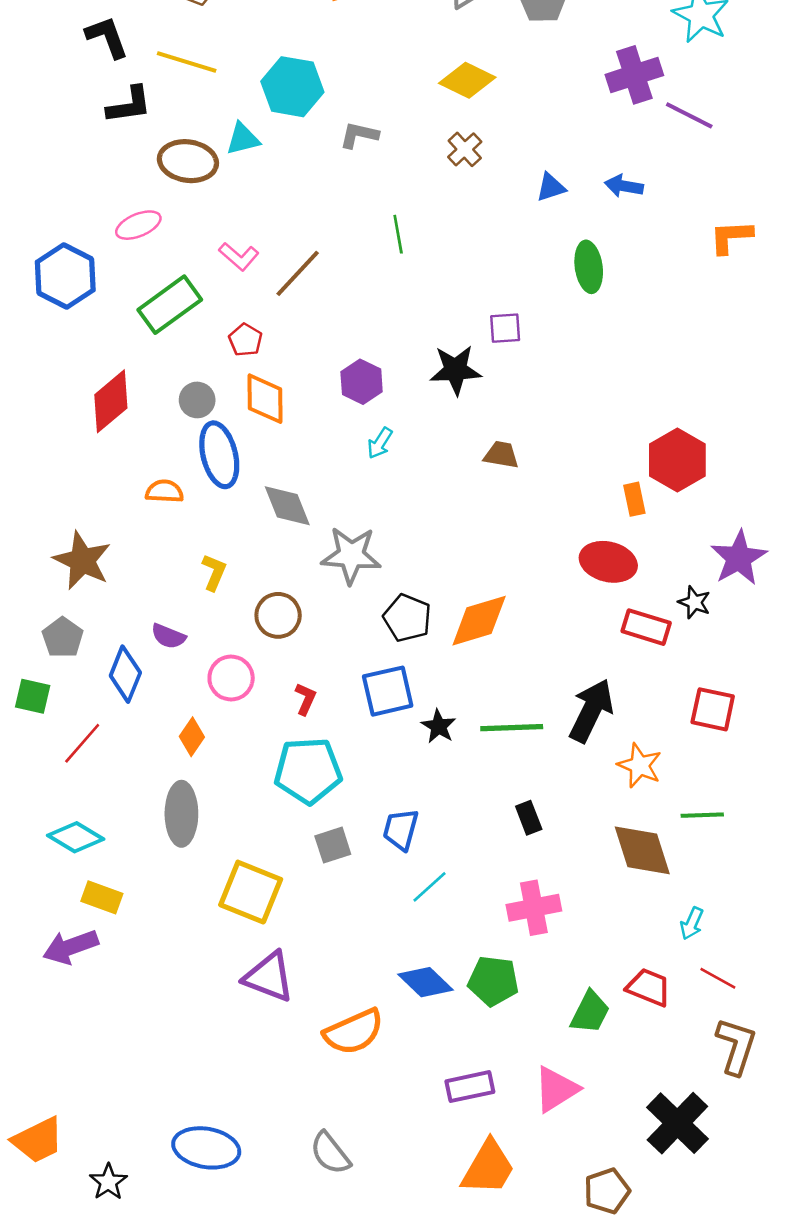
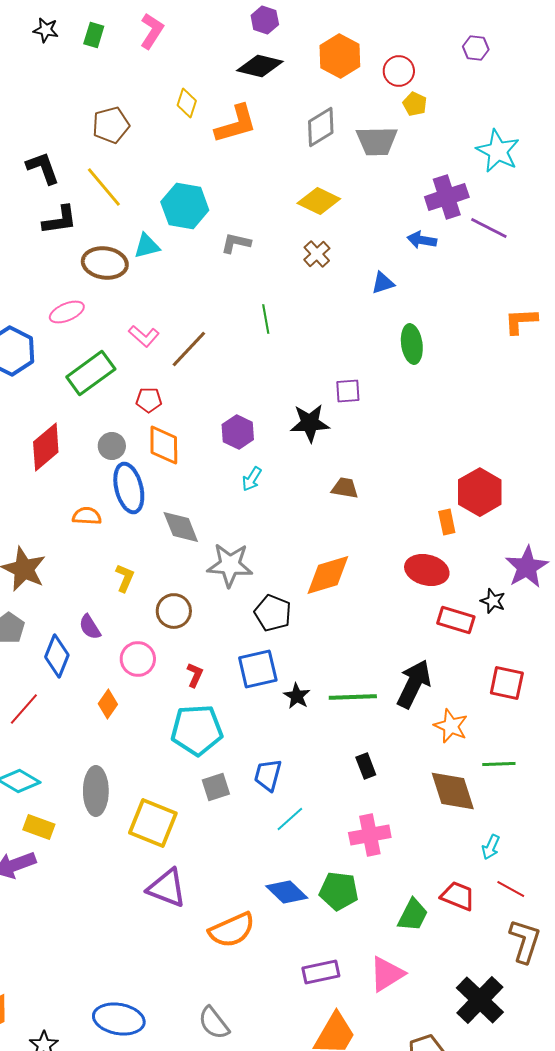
yellow line: (187, 62) -> (104, 187), turned 33
blue arrow: (624, 186) -> (422, 240), moved
red pentagon: (245, 340) -> (149, 400), turned -30
orange diamond: (479, 621) -> (328, 575), moved
purple semicircle: (168, 636) -> (90, 627), turned 36
gray ellipse: (181, 814) -> (96, 791), moved

